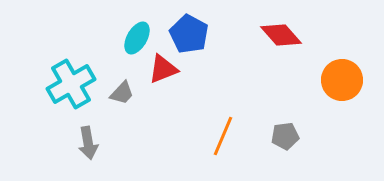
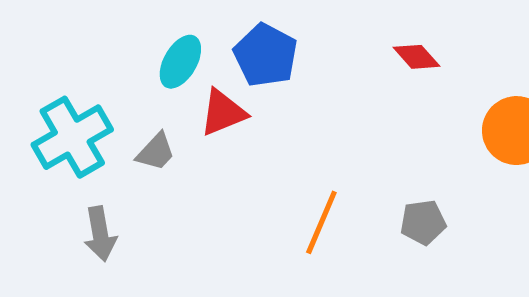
red diamond: (281, 35) -> (416, 57), size x0.7

